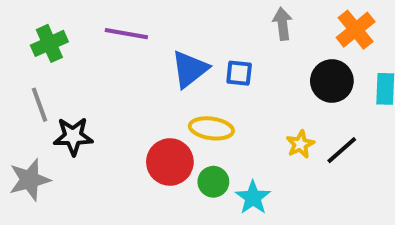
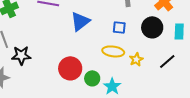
blue square: (239, 73) -> (119, 27), moved
yellow ellipse: (211, 128) -> (113, 51), moved
black line: (342, 150) -> (167, 61), moved

